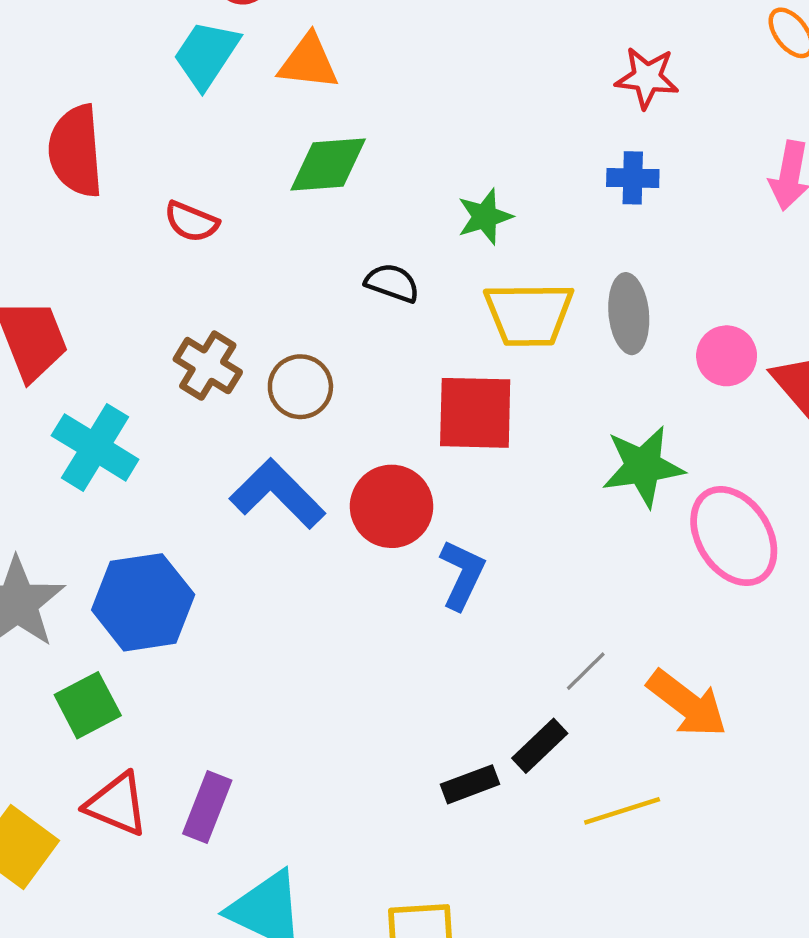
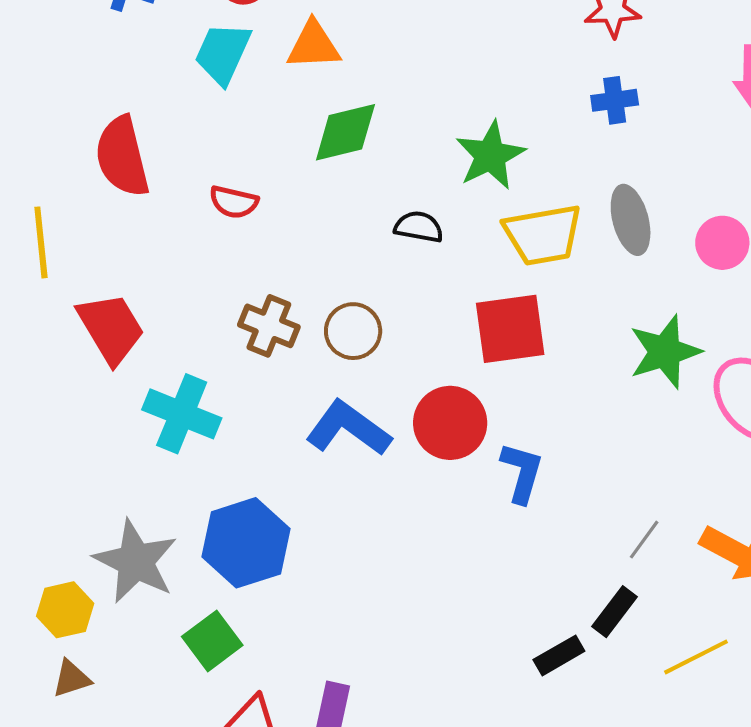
green star: (485, 217) -> (490, 155), size x1.4

